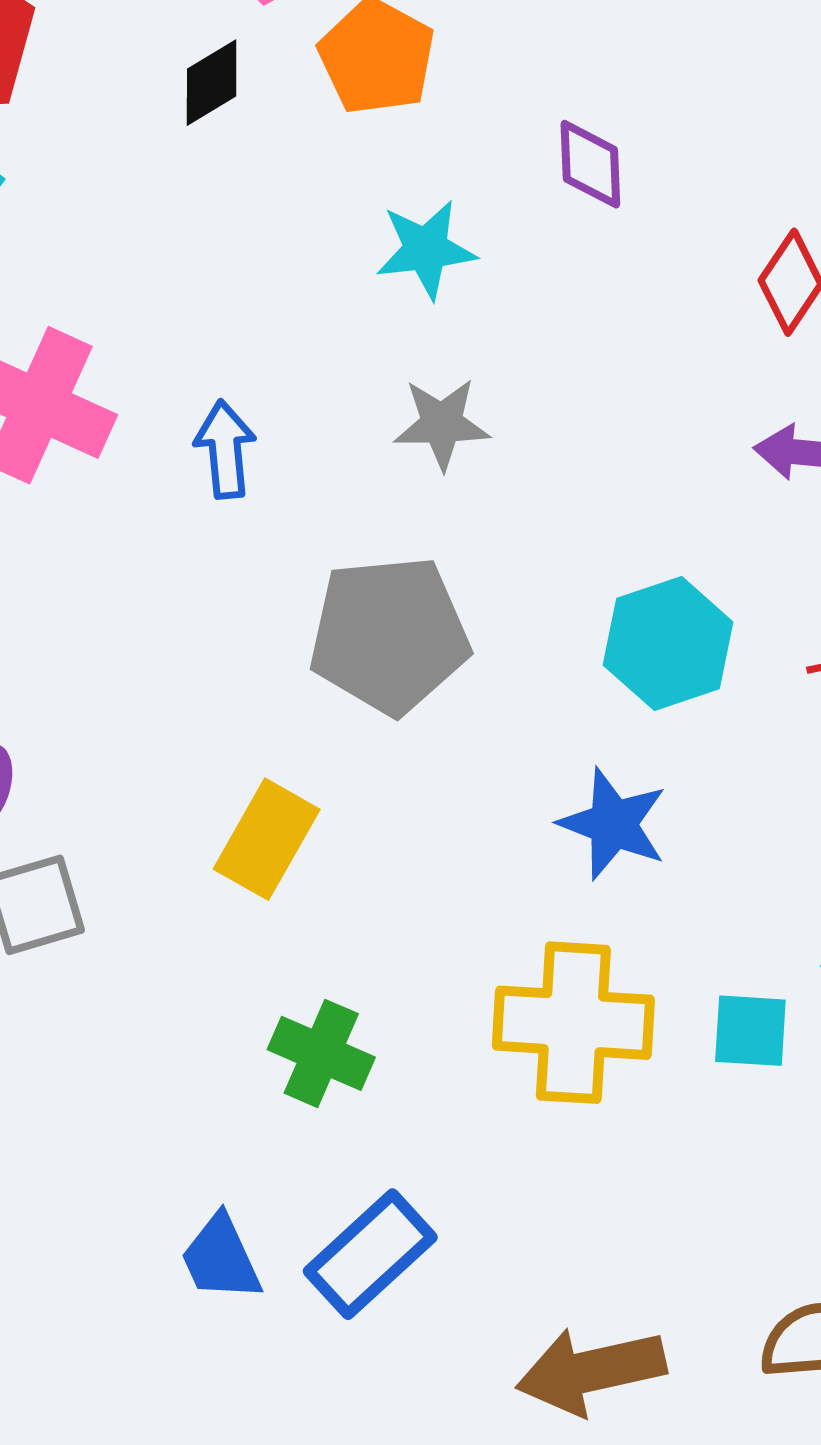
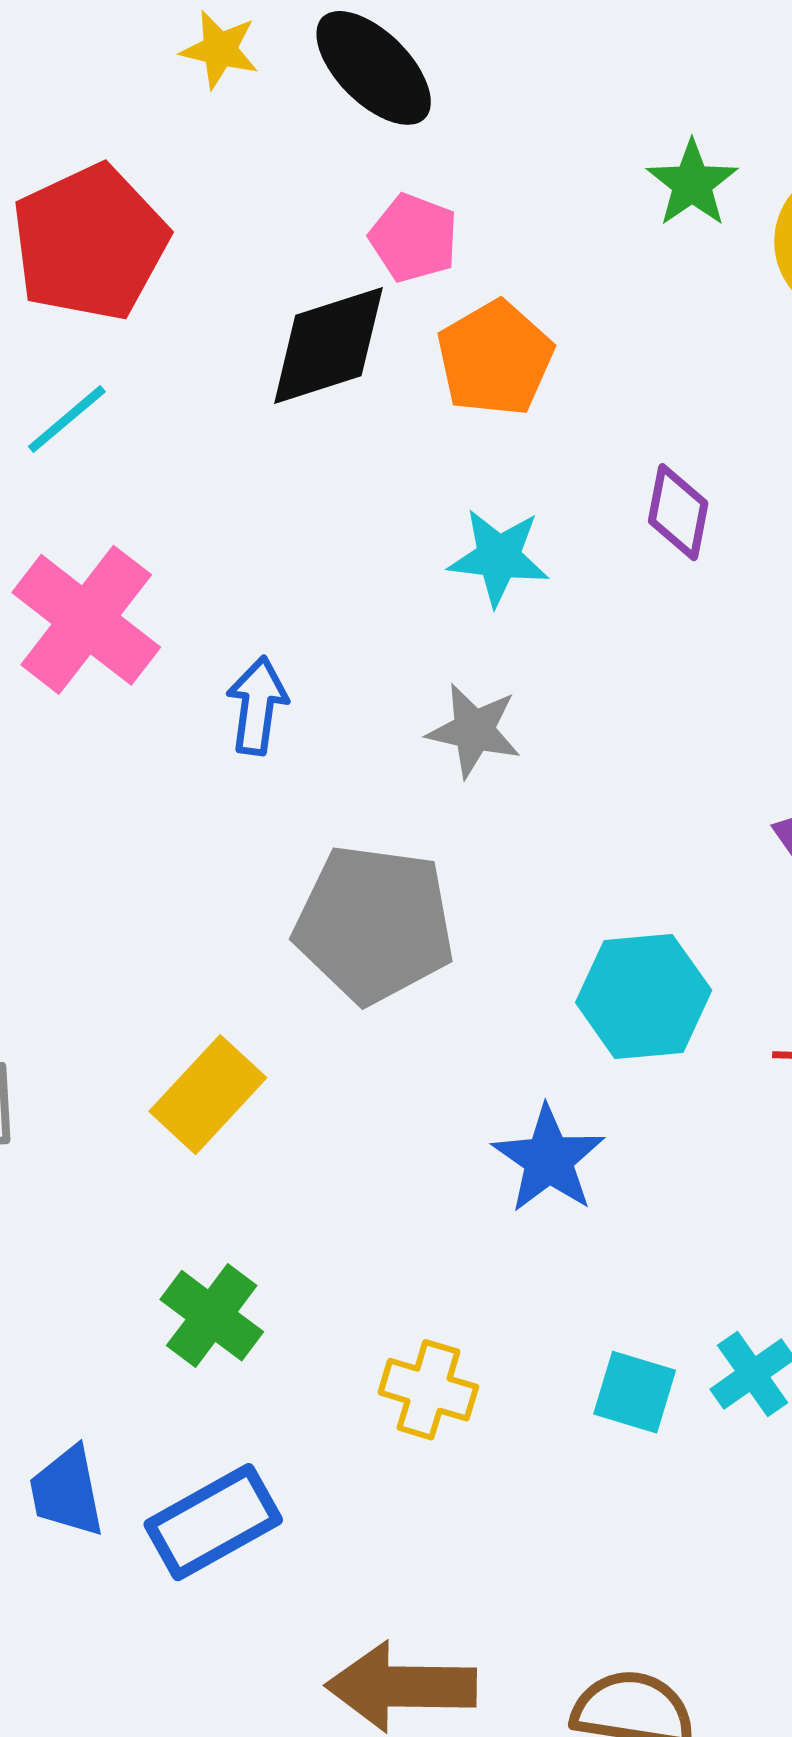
black diamond: (212, 83) -> (328, 346), size x1.6
yellow cross: (573, 1023) -> (428, 1390), moved, size x0.6

